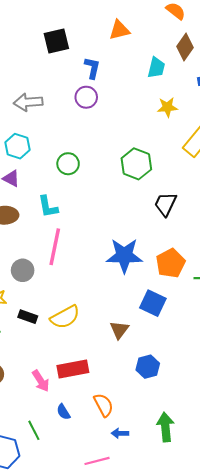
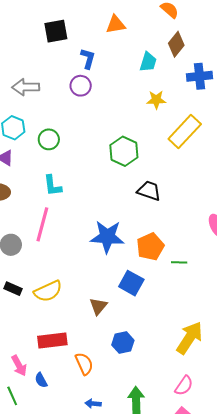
green circle: (68, 164) -> (49, 139), moved
black trapezoid: (166, 204) -> (149, 191), turned 80
cyan L-shape: (48, 207) -> (53, 186), moved
pink arrow: (41, 381) -> (19, 366), moved
orange semicircle: (104, 405) -> (84, 364), moved

